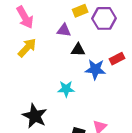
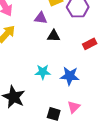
blue star: (95, 69) -> (70, 76), moved

